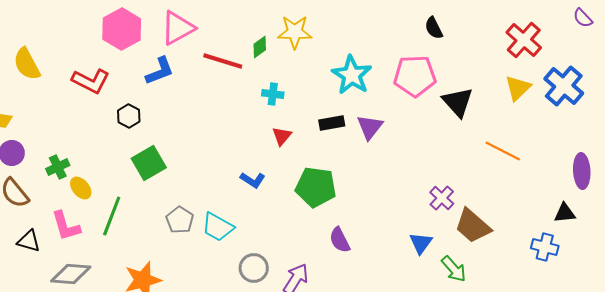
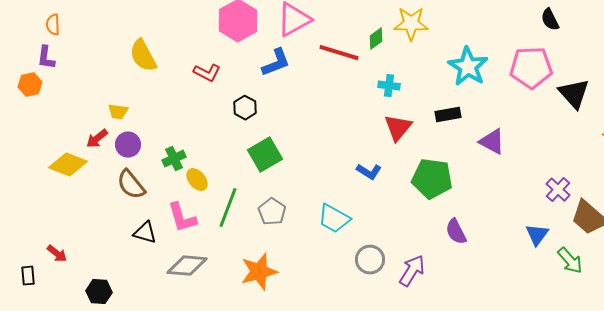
red L-shape: (91, 81) -> (207, 73), size x0.7
purple triangle: (370, 127) -> (492, 142), moved, turned -40
red triangle: (282, 136) -> (398, 128), size x1.4
gray pentagon: (180, 220) -> (272, 212), moved

